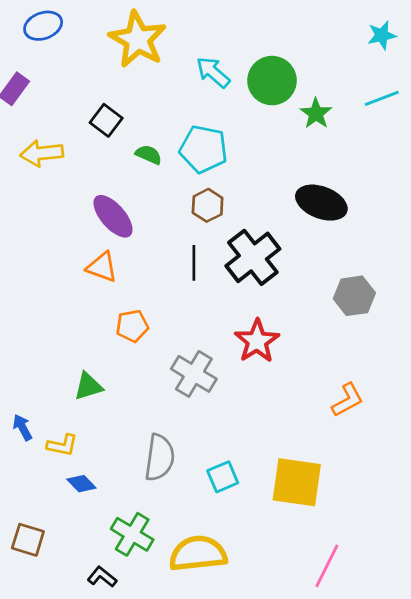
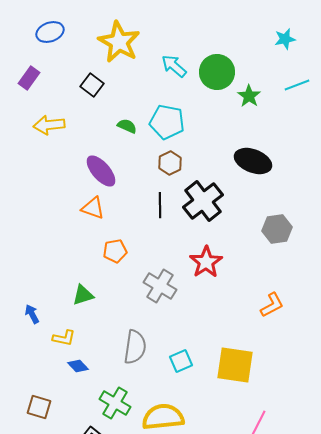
cyan star: (382, 35) -> (285, 39), moved
black square: (106, 120) -> (92, 85), moved
blue arrow: (22, 427) -> (32, 314), moved

